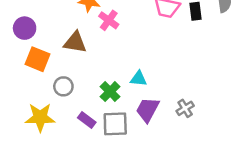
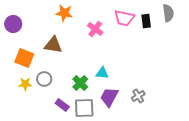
pink cross: (109, 20) -> (95, 29), moved
purple circle: (25, 28) -> (13, 24), moved
yellow star: (40, 117) -> (25, 84), moved, size x0.6

